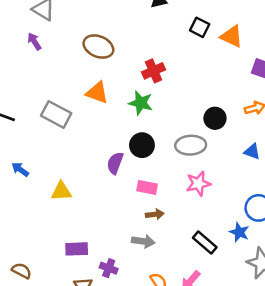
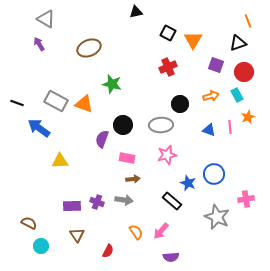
orange triangle: (232, 36) -> (193, 40), turned 36
brown ellipse: (98, 47) -> (89, 48), turned -45
red cross: (153, 71) -> (168, 67), moved
orange triangle: (97, 93) -> (84, 104), moved
green star: (141, 103) -> (112, 84), moved
blue arrow: (20, 170) -> (39, 128), moved, size x1.6
blue star: (239, 232) -> (188, 183), moved
purple cross: (109, 268) -> (97, 202), moved

